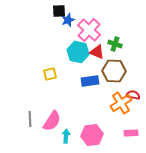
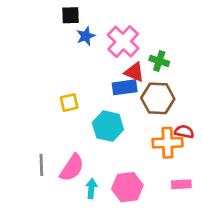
black square: (59, 11) -> (71, 15), moved
blue star: (68, 20) -> (86, 36), moved
cyan hexagon: (78, 52) -> (108, 126), moved
blue rectangle: (90, 81) -> (125, 87), moved
orange cross: (121, 103) -> (168, 143), turned 30

